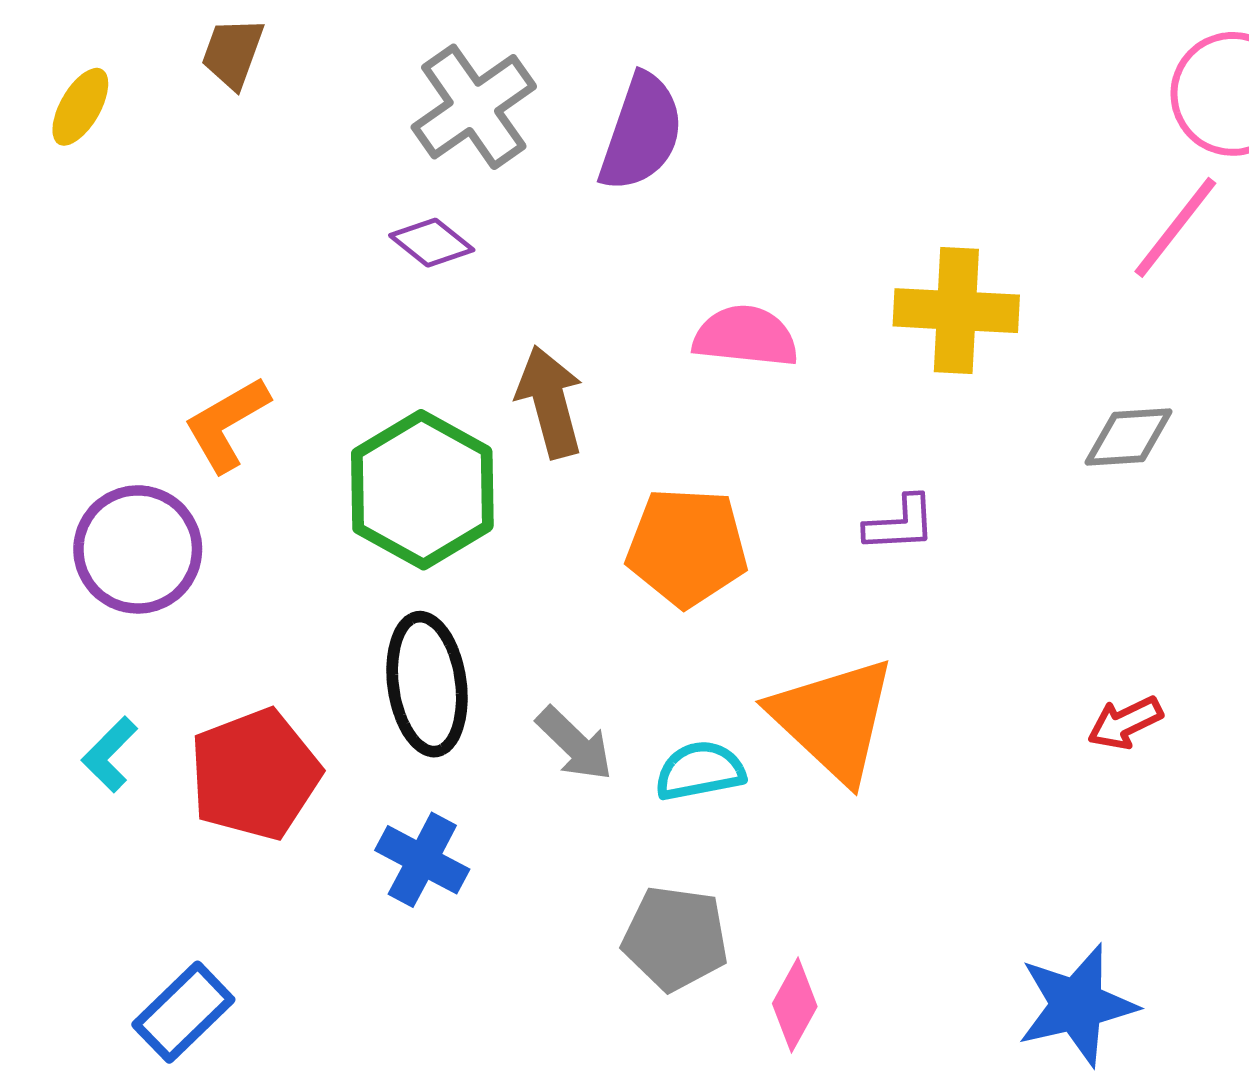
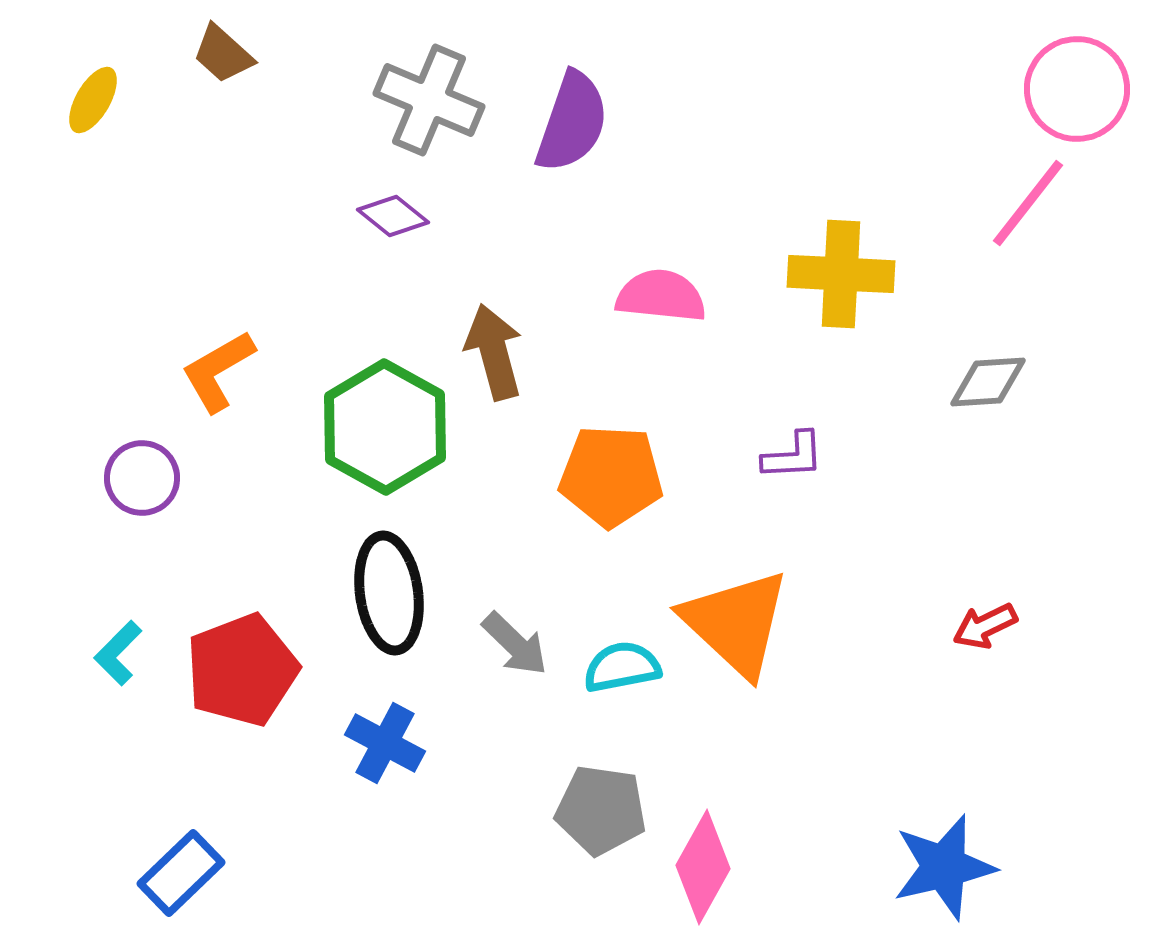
brown trapezoid: (233, 53) -> (223, 54), turned -68
gray cross: (474, 107) -> (429, 100), turned -32
purple circle: (138, 549) -> (142, 478), size x0.7
pink diamond: (795, 1005) -> (703, 867), size x1.4

